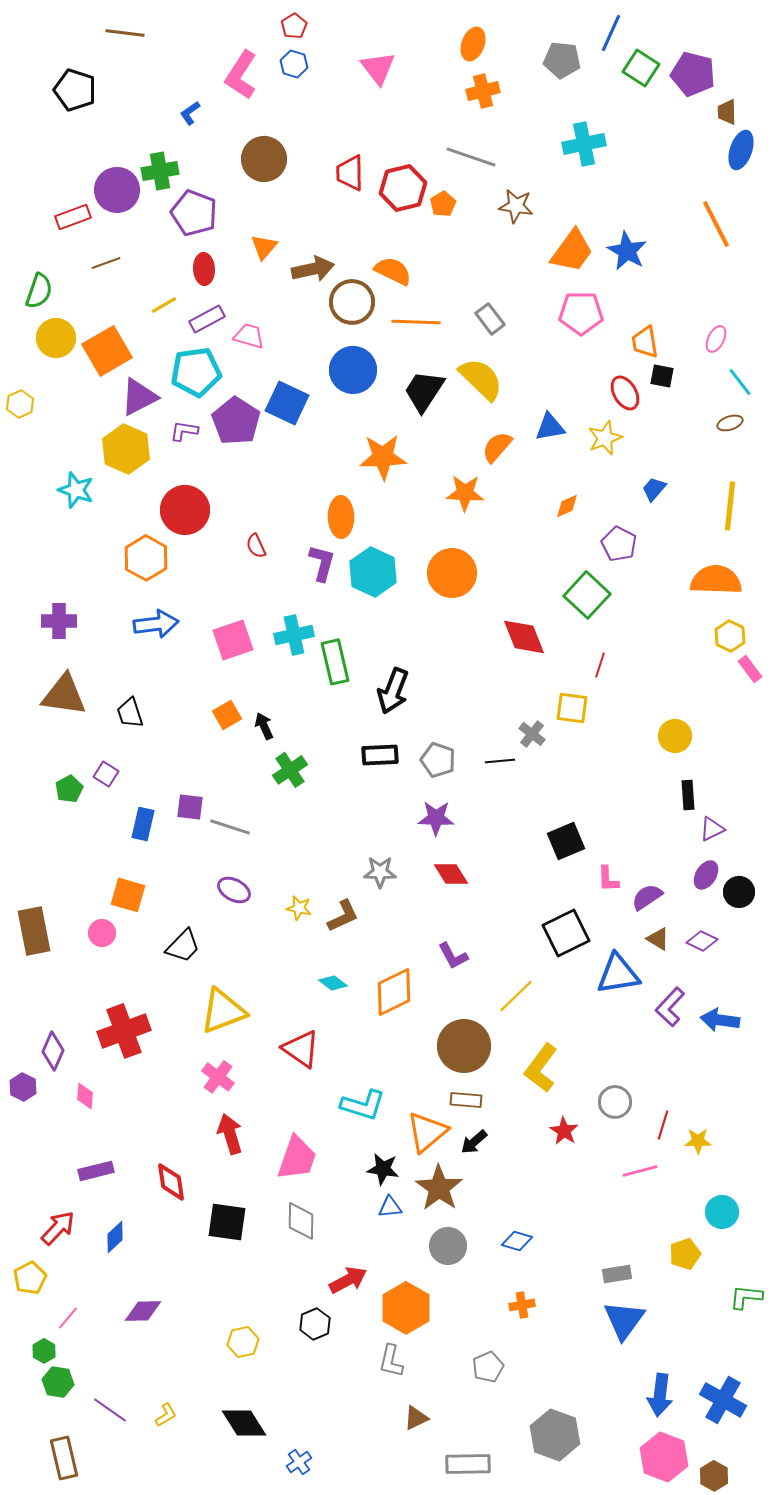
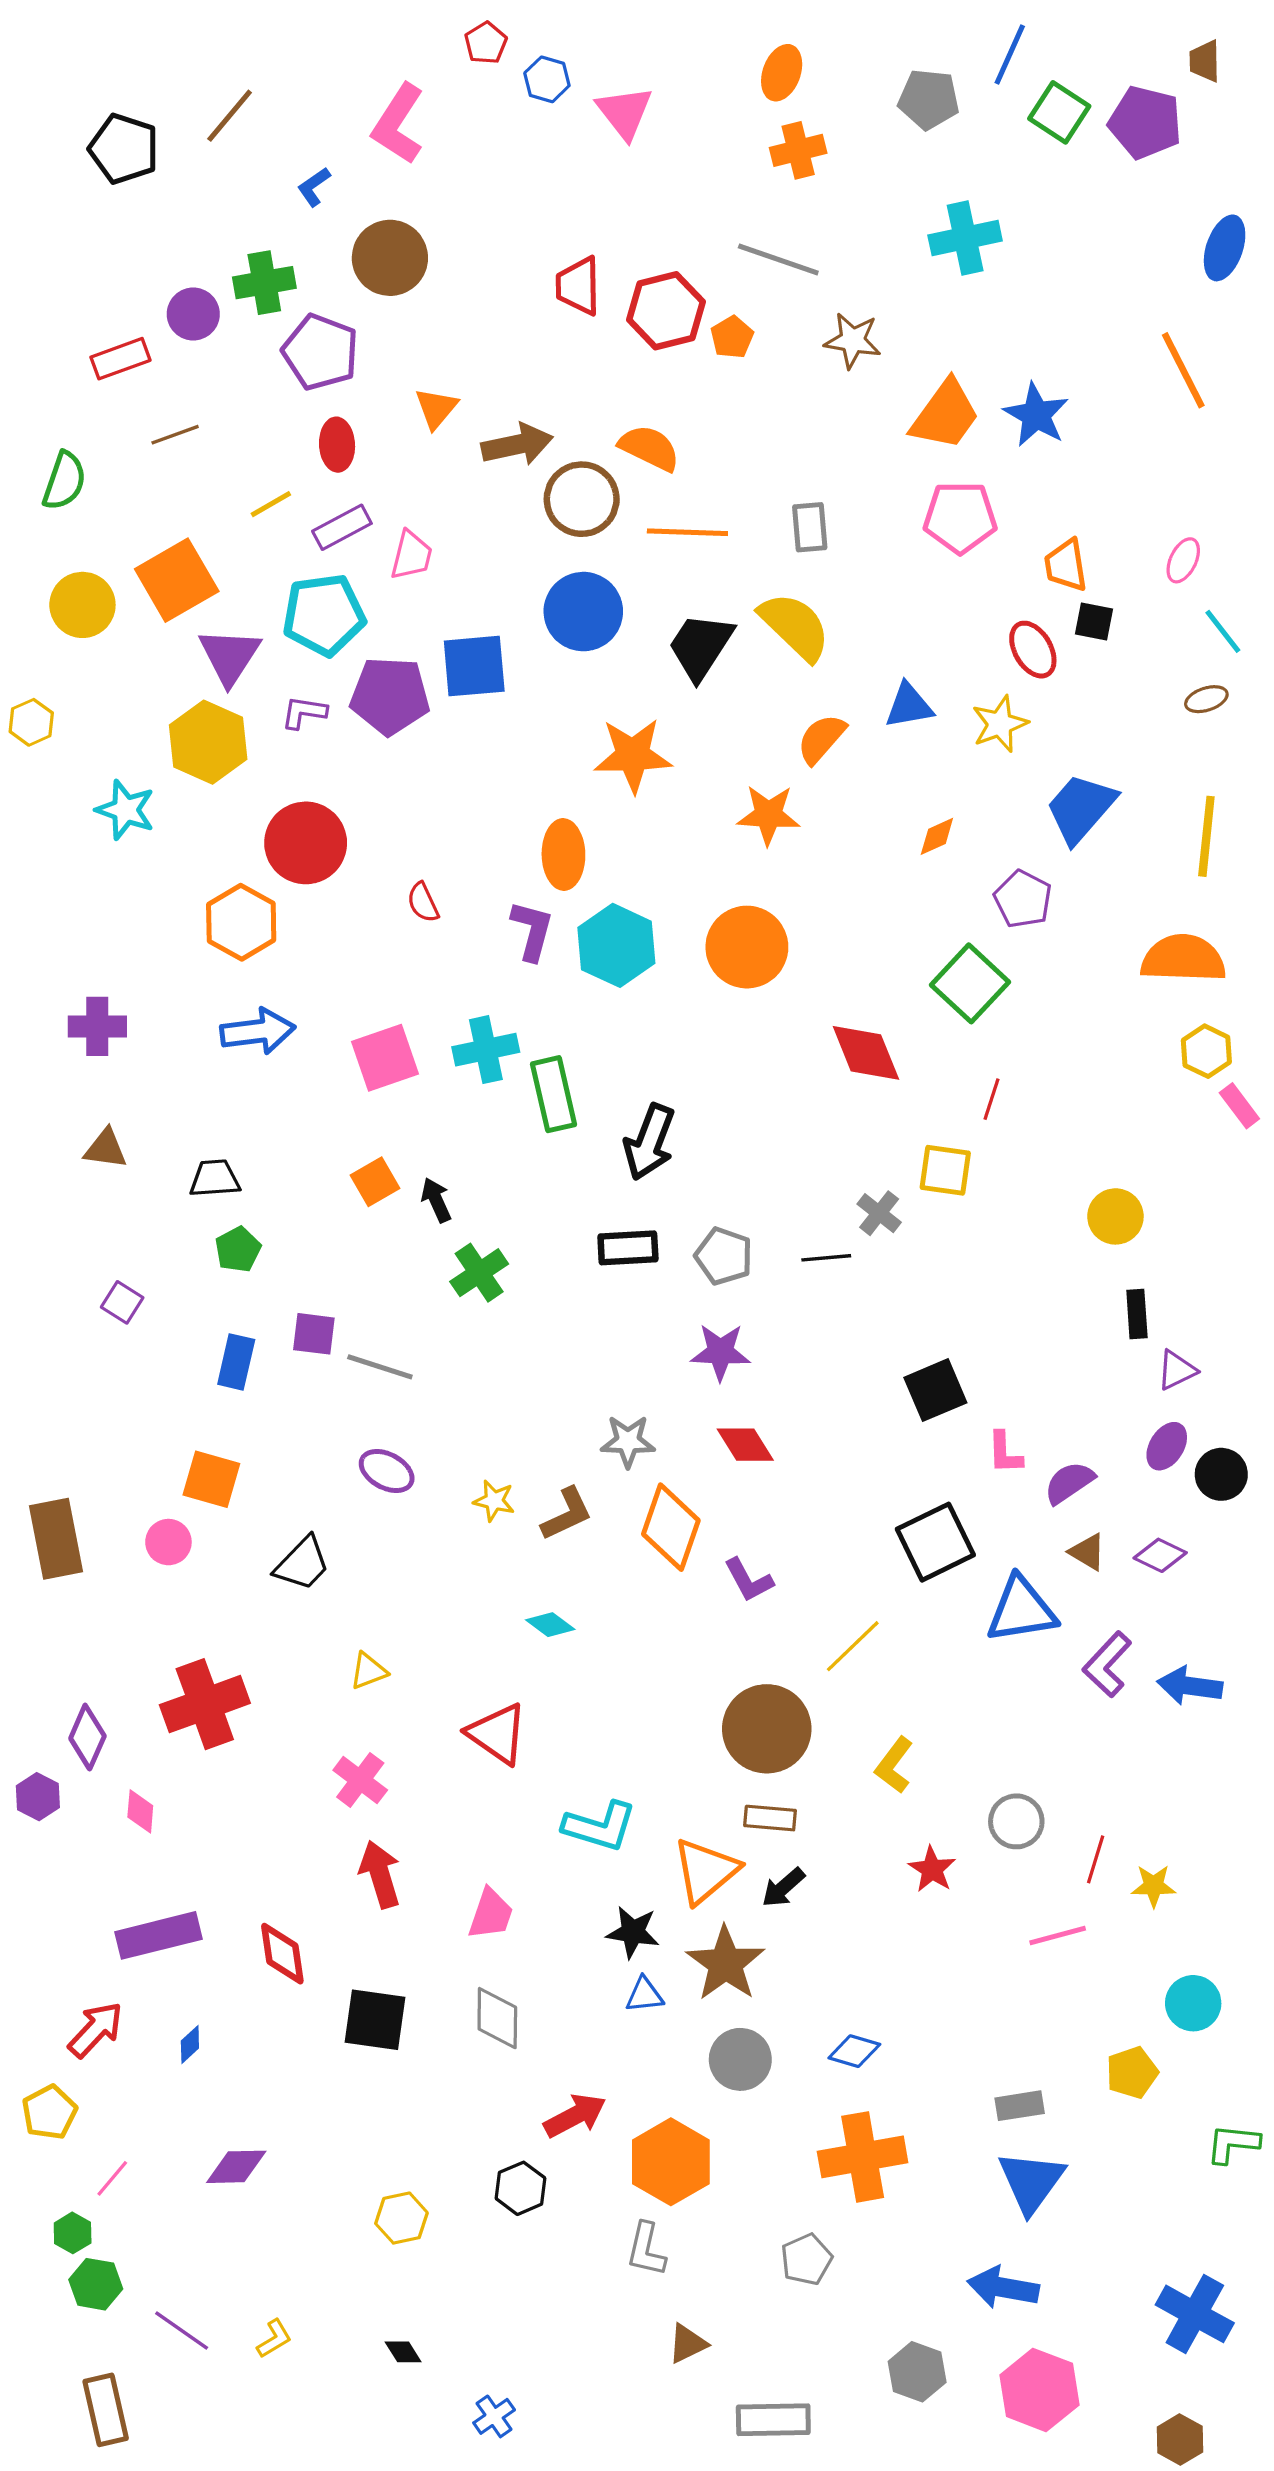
brown line: (125, 33) -> (230, 116), moved, turned -57
blue hexagon: (294, 64) -> (547, 79), moved
brown trapezoid: (727, 112) -> (1205, 61), moved
brown circle: (264, 159) -> (390, 258), moved
purple circle: (117, 190) -> (193, 314), size x0.7
gray rectangle: (490, 319) -> (810, 527), turned 32
pink trapezoid: (249, 336) -> (411, 555), turned 88
yellow circle: (56, 338) -> (82, 605), moved
purple triangle: (139, 397) -> (230, 656), turned -30
blue square: (287, 403) -> (474, 666), turned -30
yellow hexagon: (20, 404) -> (31, 722), moved
purple pentagon: (236, 421) -> (390, 696), turned -30
blue trapezoid: (654, 489) -> (1081, 808), size x1.8
brown triangle: (64, 695) -> (106, 1149), size x0.6
black trapezoid: (130, 713) -> (215, 1178), turned 104
purple square: (106, 774) -> (122, 1302), moved
green pentagon: (69, 789) -> (238, 1250), moved
orange diamond: (394, 992) -> (671, 1527), moved, turned -45
yellow triangle: (223, 1011) -> (368, 1671), size x0.5
yellow L-shape: (541, 1068) -> (894, 1765), size x0.7
pink trapezoid: (297, 1158) -> (491, 1914), size x0.7
purple rectangle: (96, 1171) -> (159, 1935), size x1.4
blue diamond: (115, 1237) -> (190, 2045), size x0.7
orange cross: (522, 1305) -> (863, 2157), size x2.0
blue arrow: (660, 1395) -> (1003, 2287), moved, turned 93
black diamond: (244, 1423) -> (403, 2352), size x0.5
gray hexagon: (555, 1435) -> (917, 2372), size x0.7
pink hexagon: (664, 1457) -> (1039, 2390), moved

